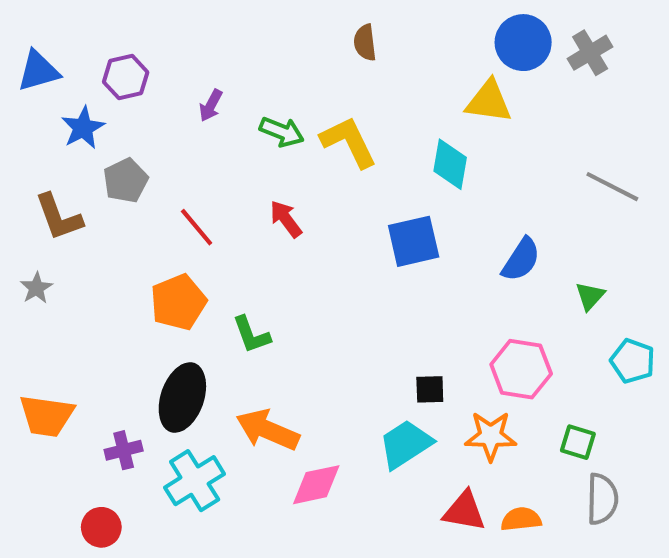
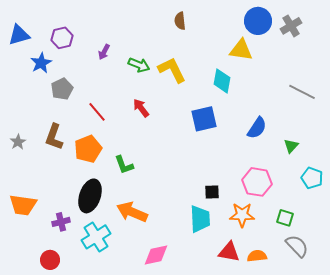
brown L-shape: (59, 217) -> (54, 137), moved, turned 40
cyan trapezoid: (405, 444) -> (200, 219), turned 120
pink diamond: (316, 485) -> (156, 255), moved
gray semicircle: (602, 499) -> (297, 246), turned -45

